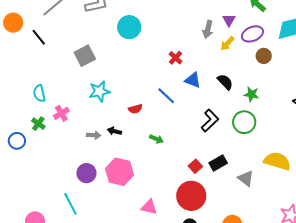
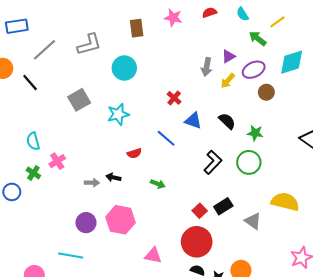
purple triangle: (229, 20) -> (228, 56), turned 32
cyan star: (99, 91) -> (118, 114), moved
cyan line: (70, 204) -> (71, 255), turned -50

